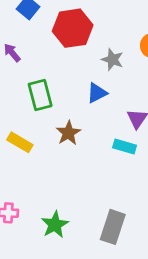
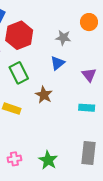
red hexagon: (73, 28) -> (19, 35), moved
cyan rectangle: (125, 147) -> (87, 108), moved

